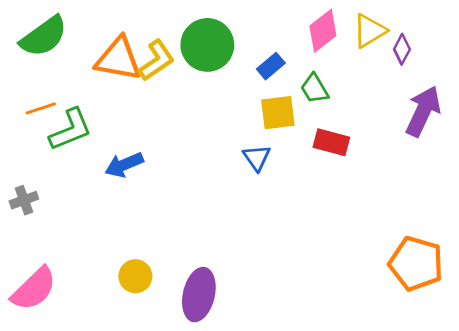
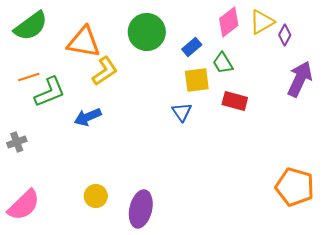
yellow L-shape: (157, 60) -> (105, 71), moved

